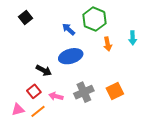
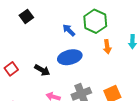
red square: (34, 91) -> (11, 69), moved

